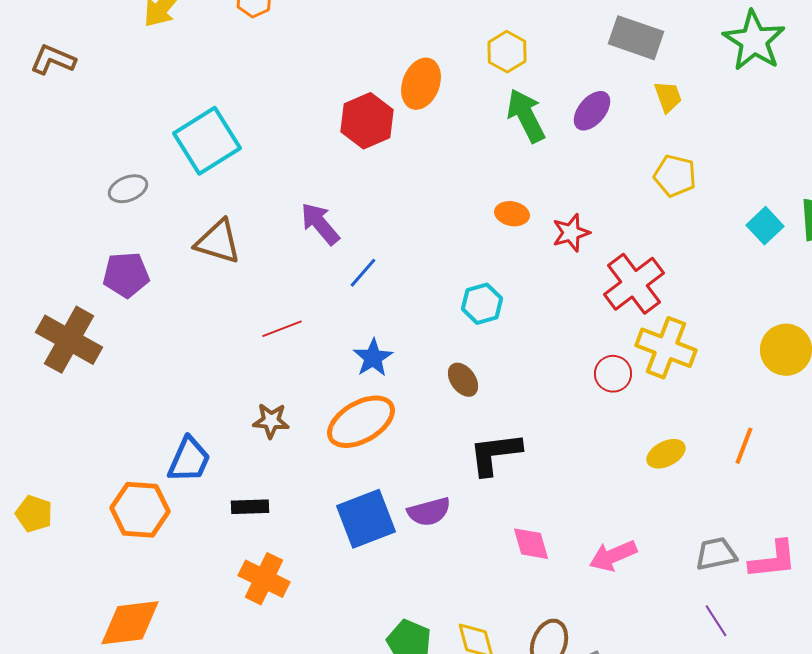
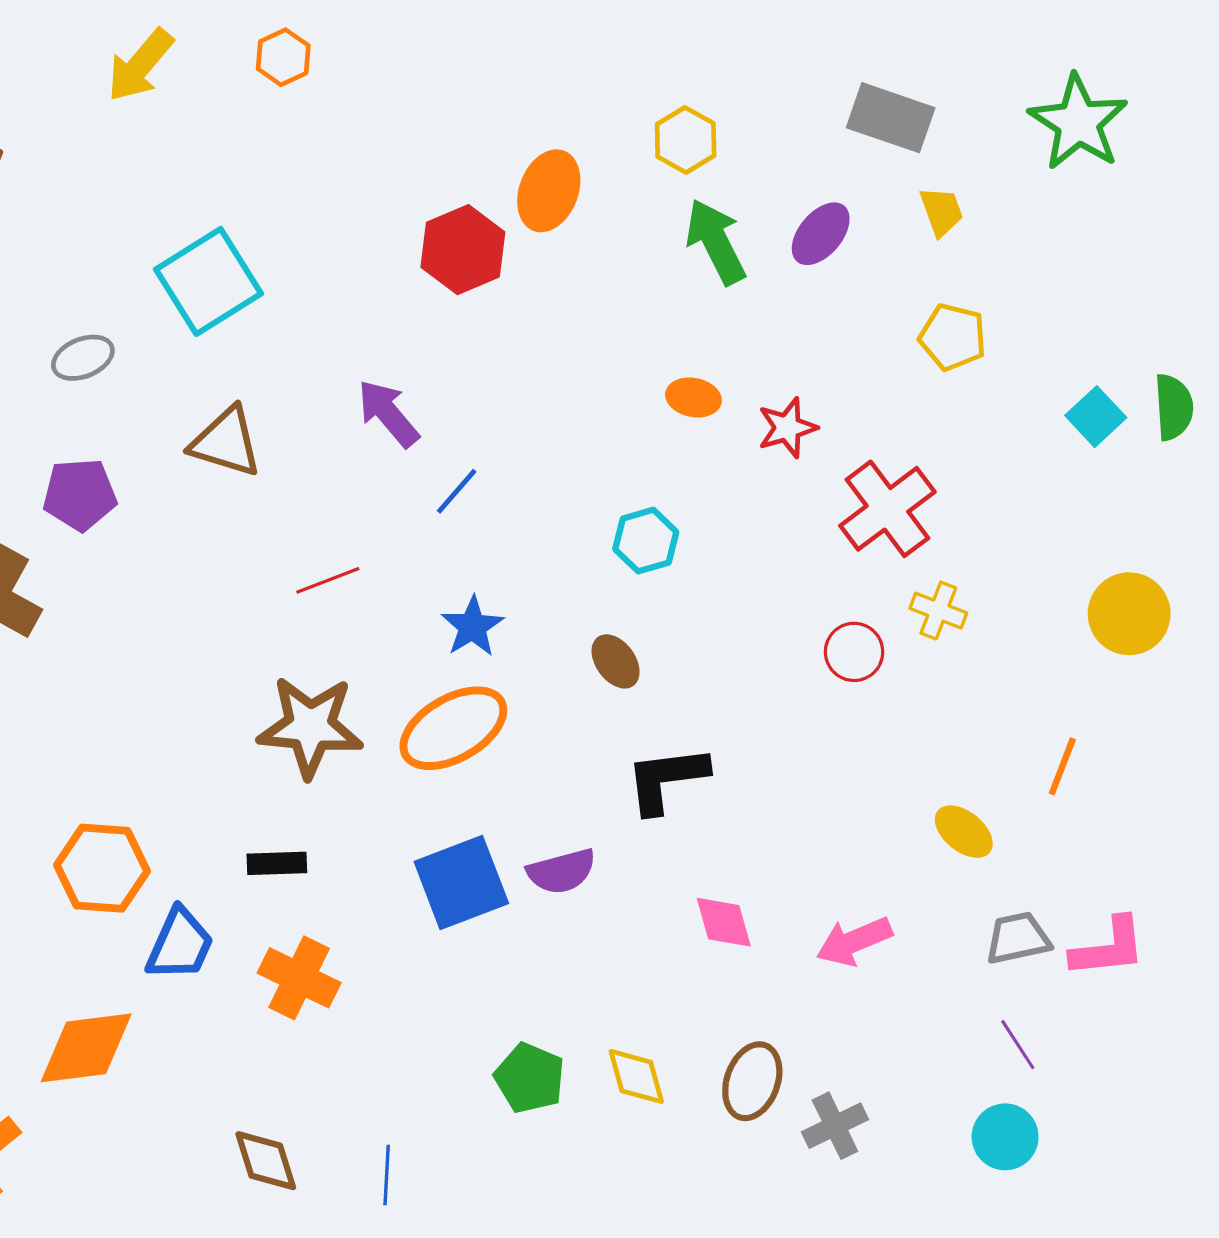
yellow cross: (666, 348) -> (938, 611), size x0.6
brown star: (271, 421) -> (310, 727), size x1.8
yellow ellipse: (666, 454) -> (964, 832), moved, turned 66
blue trapezoid: (189, 460) -> (180, 944), moved

